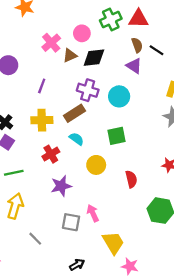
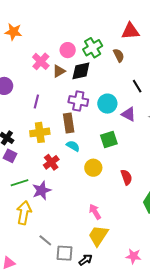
green cross: (111, 19) -> (93, 48), moved
red triangle: (138, 19) -> (130, 31), moved
black line: (156, 50) -> (137, 86), moved, turned 32
purple triangle: (134, 66) -> (129, 114), moved
brown rectangle: (74, 113) -> (69, 123), turned -60
purple star: (61, 186) -> (42, 190), moved
gray square: (71, 222) -> (64, 253), moved
yellow trapezoid: (113, 243) -> (98, 236), moved, turned -110

